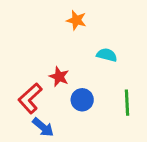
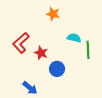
red L-shape: (30, 98) -> (21, 43), moved
green line: (127, 103) -> (88, 50), moved

